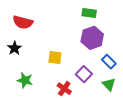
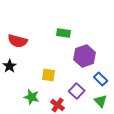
green rectangle: (89, 13) -> (64, 33), moved
green star: (25, 80) -> (32, 97), moved

